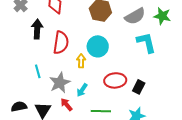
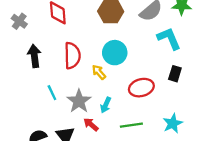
black arrow: (37, 29) -> (34, 56), moved
yellow arrow: (81, 61) -> (99, 72), turned -32
black rectangle: (139, 87) -> (175, 74), moved

